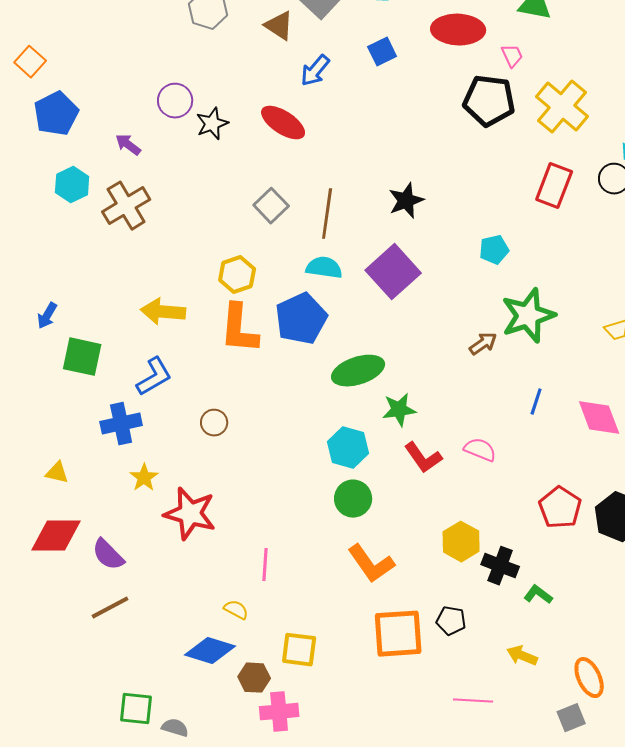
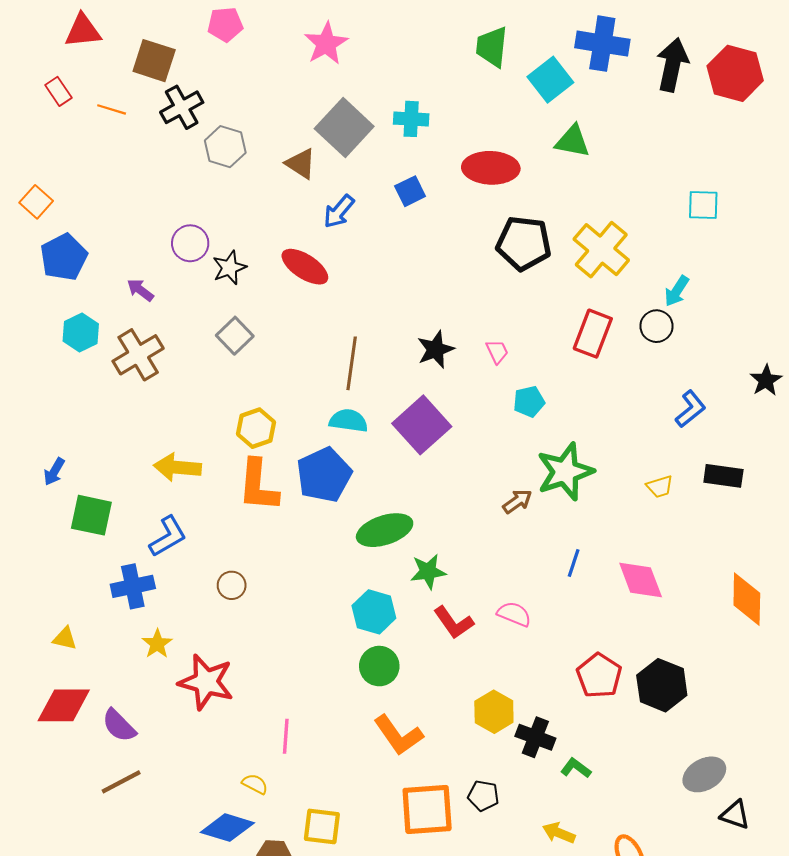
pink trapezoid: (512, 56) -> (497, 352), moved
gray square: (271, 206) -> (235, 336), moved

